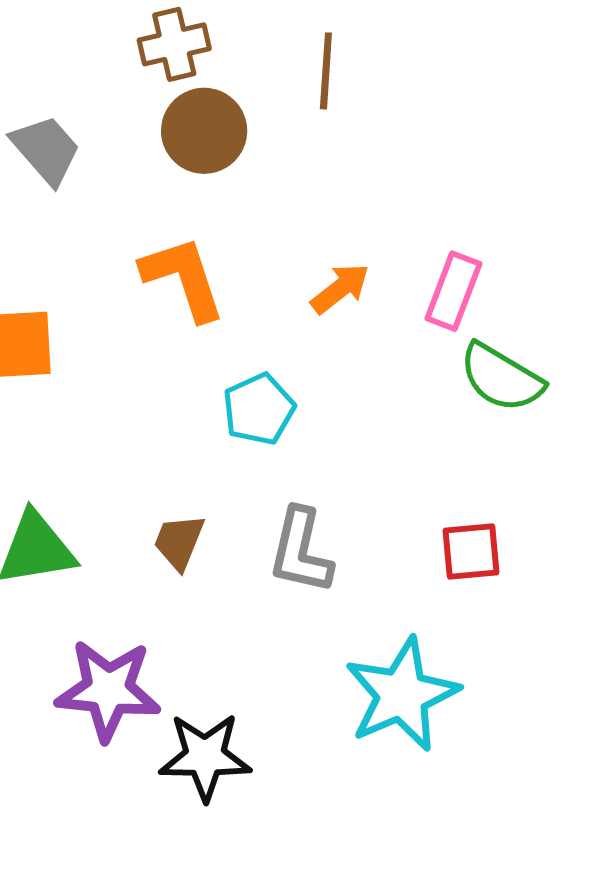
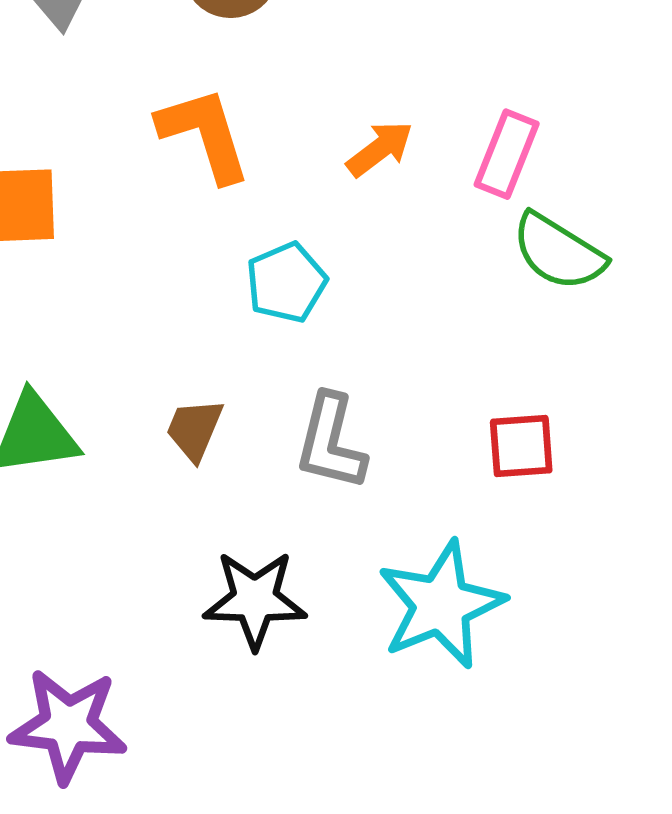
purple star: (108, 690) -> (68, 726), moved
black star: (205, 757) -> (255, 600), moved

